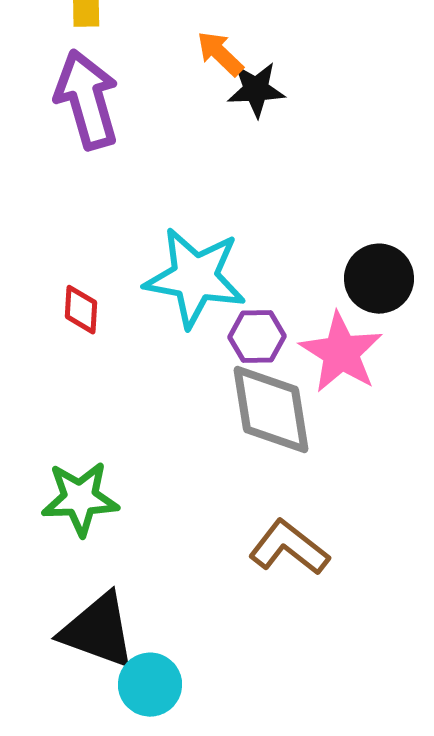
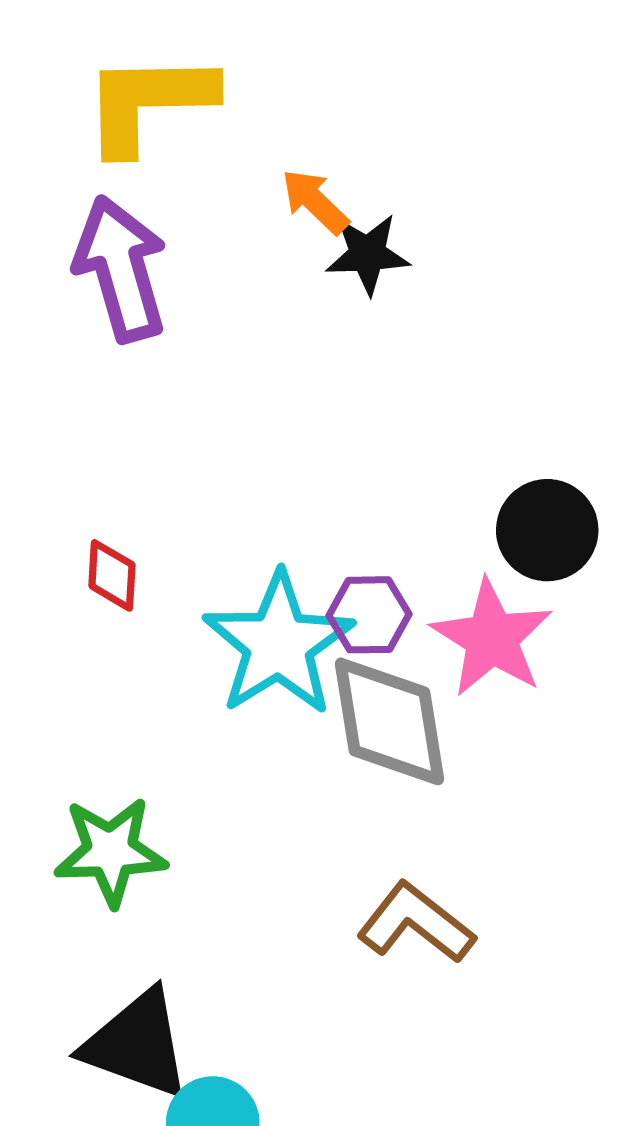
cyan star: (195, 278) -> (278, 644), moved, turned 30

